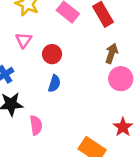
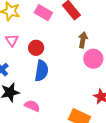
blue semicircle: (54, 84) -> (42, 71), size x1.5
pink semicircle: (36, 125) -> (32, 106), turned -49

